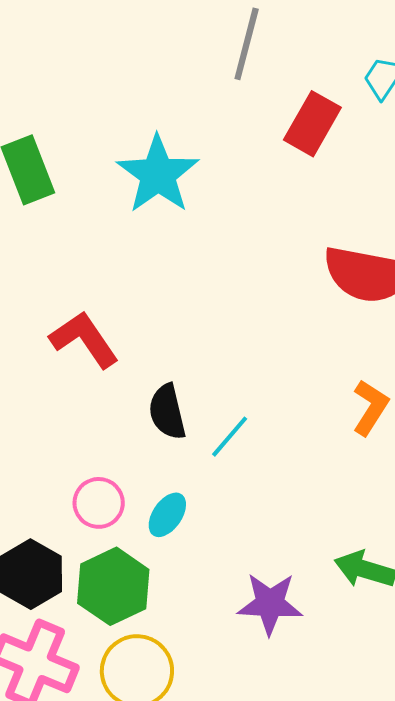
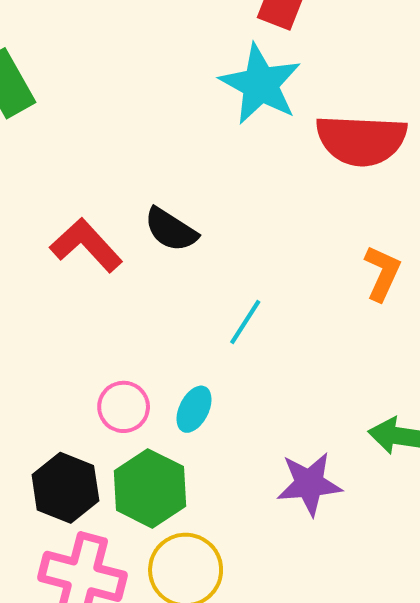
cyan star: (158, 174) -> (260, 84), moved
black semicircle: (167, 412) -> (171, 230), moved, turned -36

